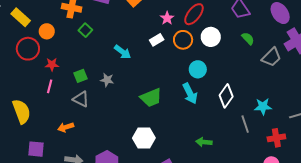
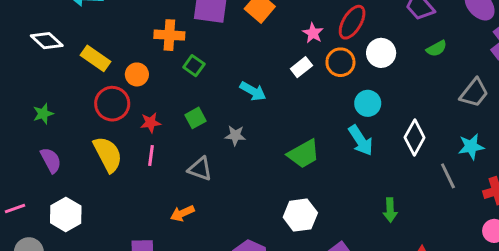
green semicircle: (248, 38) -> (437, 48), turned 112
gray trapezoid: (271, 57) -> (474, 93), moved
green square: (80, 76) -> (195, 118), moved
yellow semicircle: (21, 111) -> (108, 154), moved
green arrow: (204, 142) -> (390, 210), turned -91

